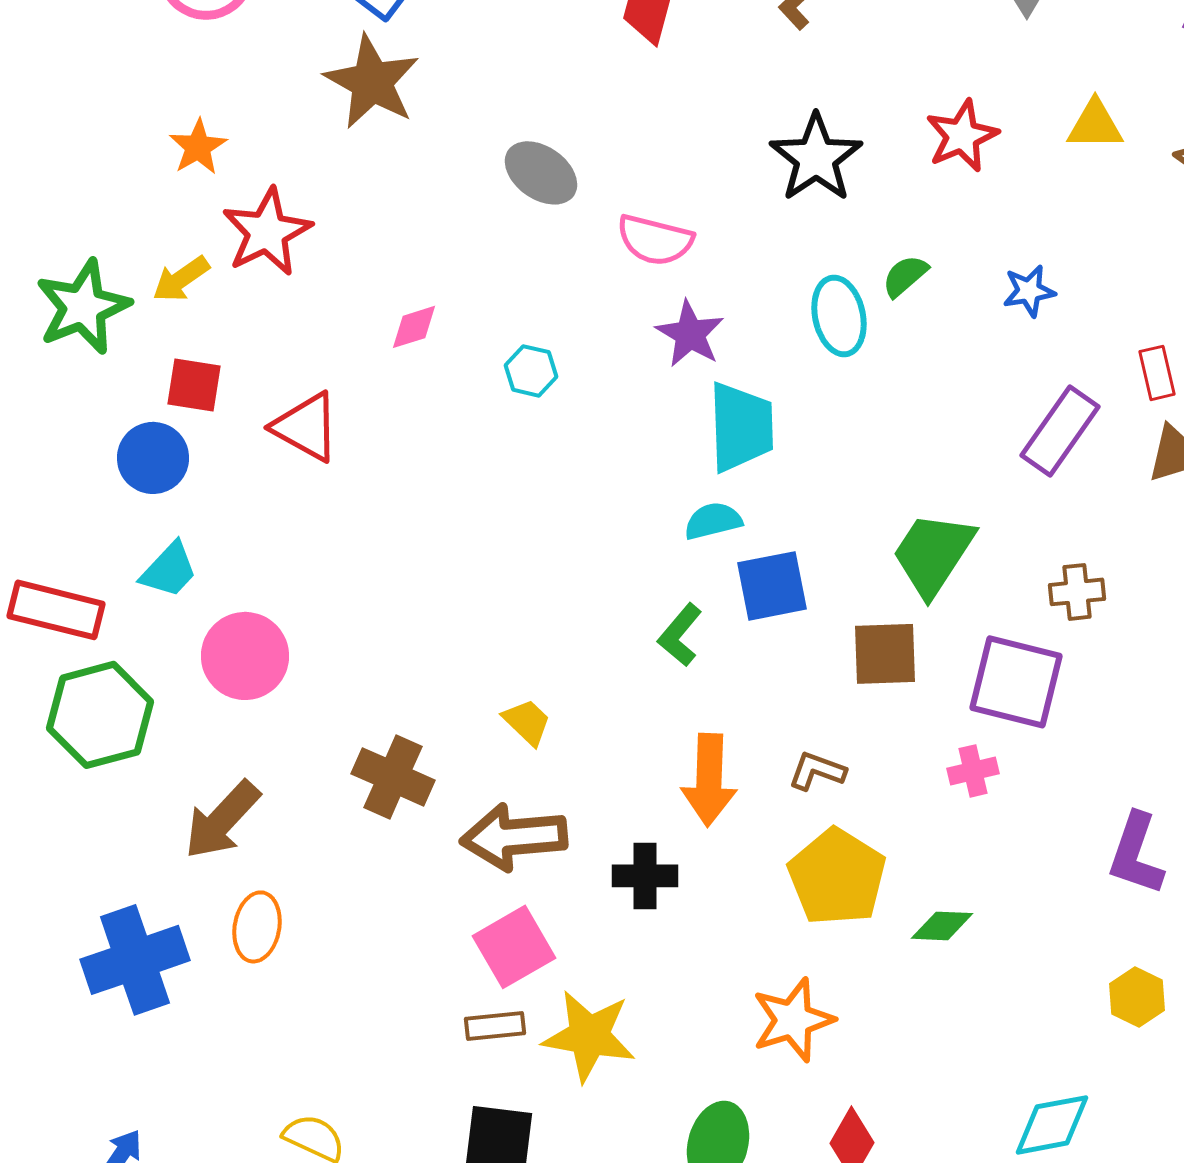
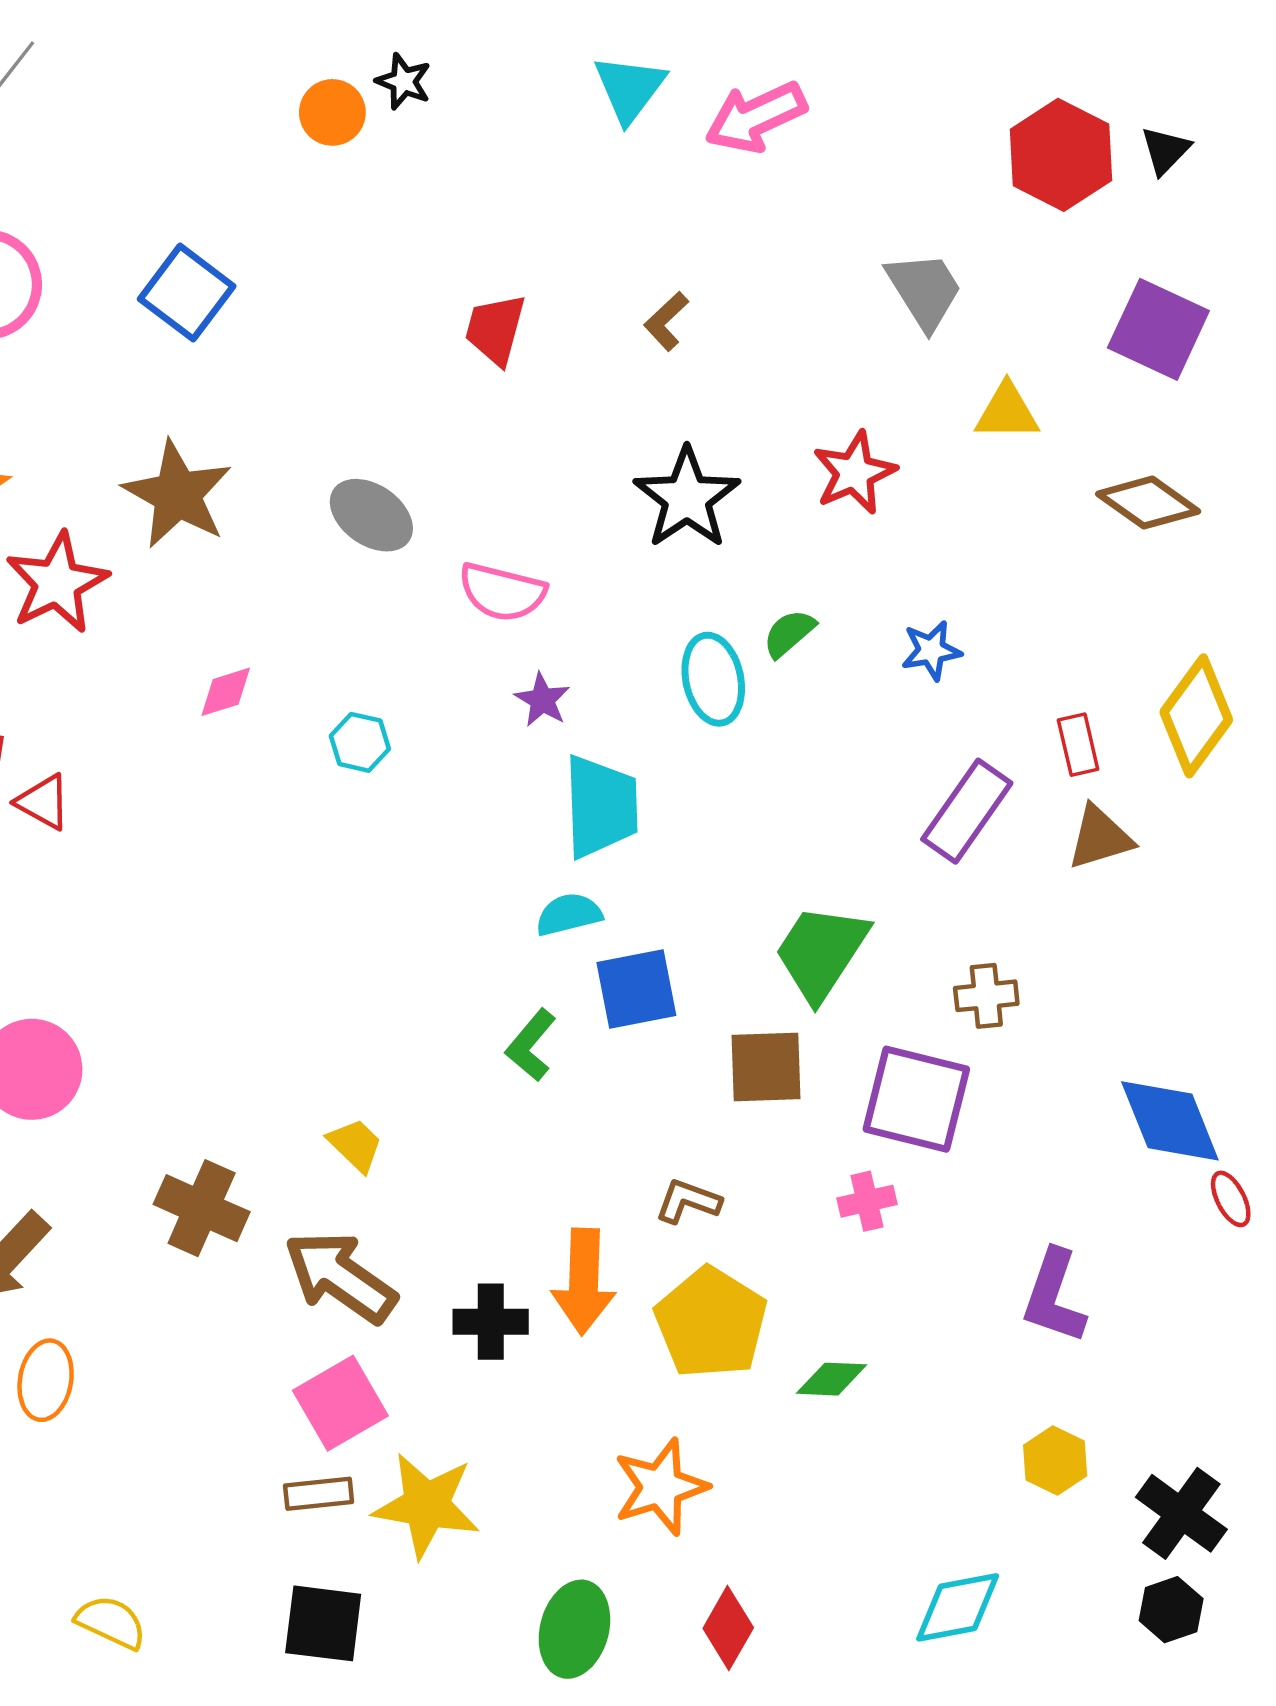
brown star: (372, 82) -> (177, 494), moved
yellow triangle: (1095, 125) -> (1007, 412), moved
purple star: (690, 334) -> (542, 700), size x0.7
red triangle: (306, 427) -> (43, 802), moved, size x0.7
orange arrow: (709, 780) -> (584, 1282), moved
brown arrow: (514, 837) -> (340, 1277), turned 40

